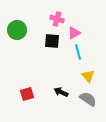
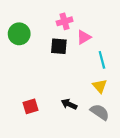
pink cross: (57, 19) -> (65, 21), turned -32
cyan line: (78, 52) -> (102, 60), moved

